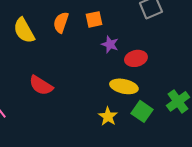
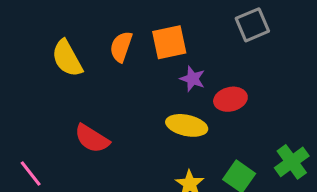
orange square: (94, 19) -> (169, 42), size x1.4
yellow ellipse: (124, 86) -> (187, 125), moved

